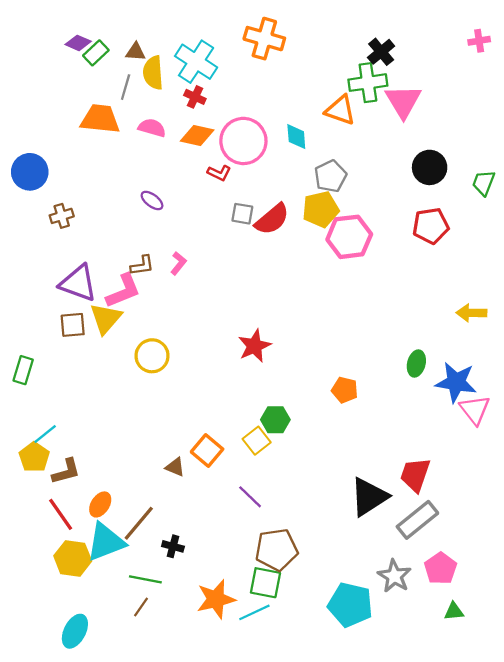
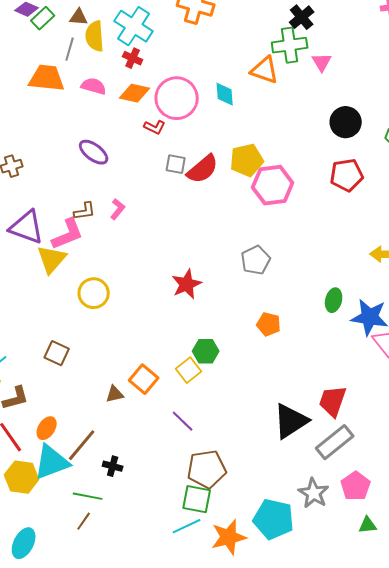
pink triangle: (403, 101) -> (322, 62), size x0.6
gray pentagon: (330, 176) -> (256, 260), moved
purple ellipse: (152, 200) -> (94, 152), size x1.4
brown square: (73, 325) -> (57, 353), moved, turned 30
brown triangle: (175, 467) -> (115, 394), turned -36
orange star: (216, 599) -> (229, 537), moved

